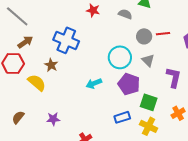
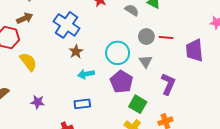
brown star: (51, 65) -> (76, 52), moved
blue rectangle: (122, 117) -> (82, 104), moved

